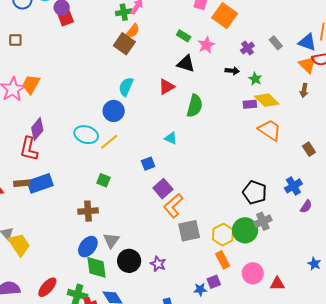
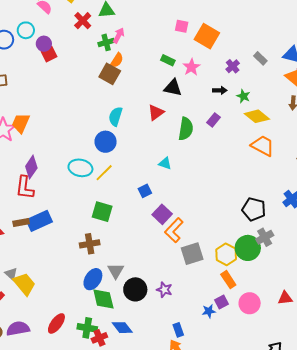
purple rectangle: (250, 104) -> (213, 120), moved, turned -40
green square: (104, 180) -> (102, 212), size x1.5
pink circle: (253, 273) -> (250, 303), moved

